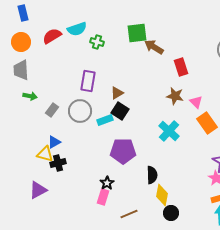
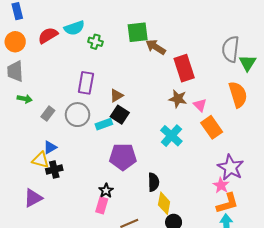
red rectangle: (181, 67) -> (184, 68), size x1.4

